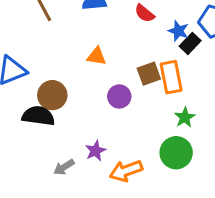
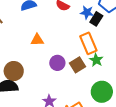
brown square: (149, 74) -> (77, 65), moved
green star: (185, 117) -> (96, 60), moved

